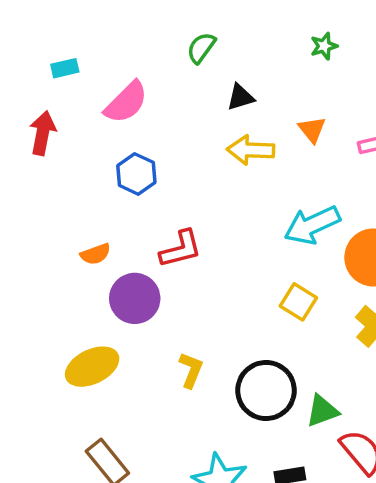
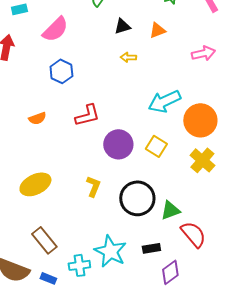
orange triangle: (312, 130) -> (157, 30), moved, turned 48
yellow arrow: (251, 150) -> (128, 57), size x0.6
purple circle: (135, 298) -> (118, 144), moved

